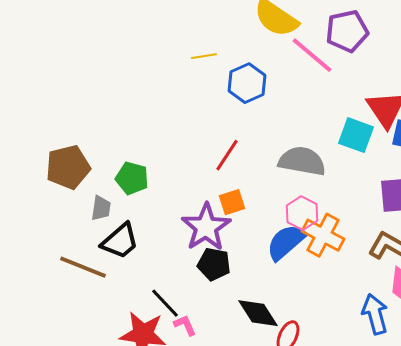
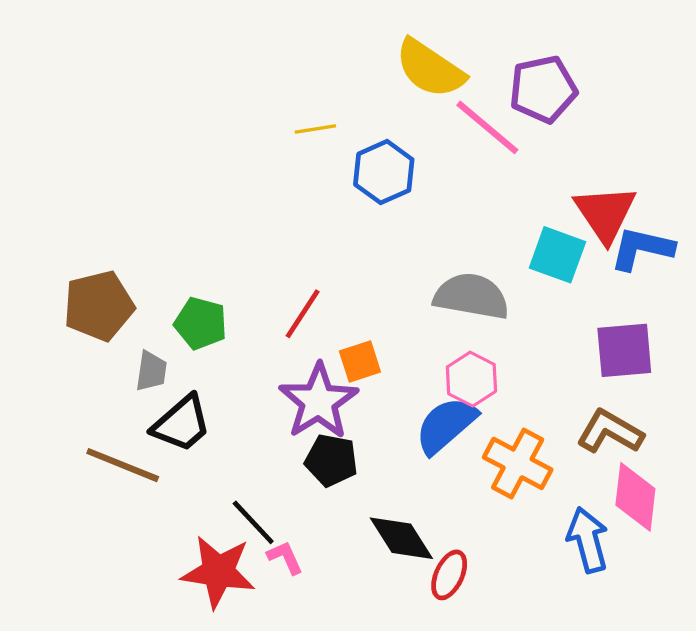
red line: (227, 155) -> (303, 314), moved
orange cross: (323, 235) -> (518, 463), moved

